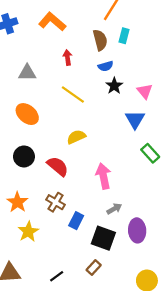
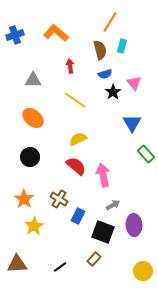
pink triangle: (145, 91) -> (134, 83), moved
red semicircle: (58, 166) -> (76, 166), moved

